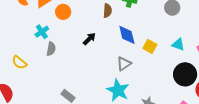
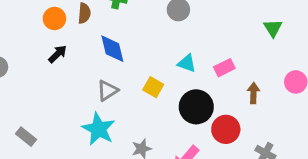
orange circle: (63, 12) -> (54, 18), moved
yellow square: (150, 46) -> (153, 87), moved

